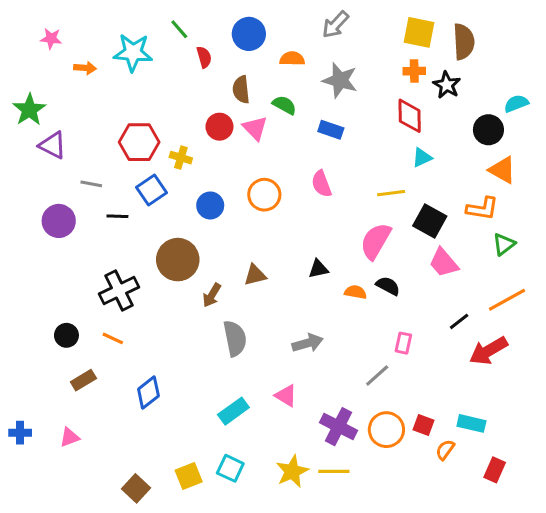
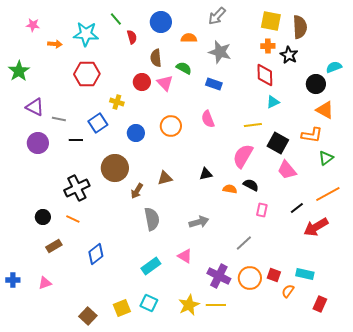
red hexagon: (139, 142) -> (87, 74), moved
purple triangle: (53, 145) -> (35, 107), moved
pink rectangle: (403, 343) -> (262, 210), moved

